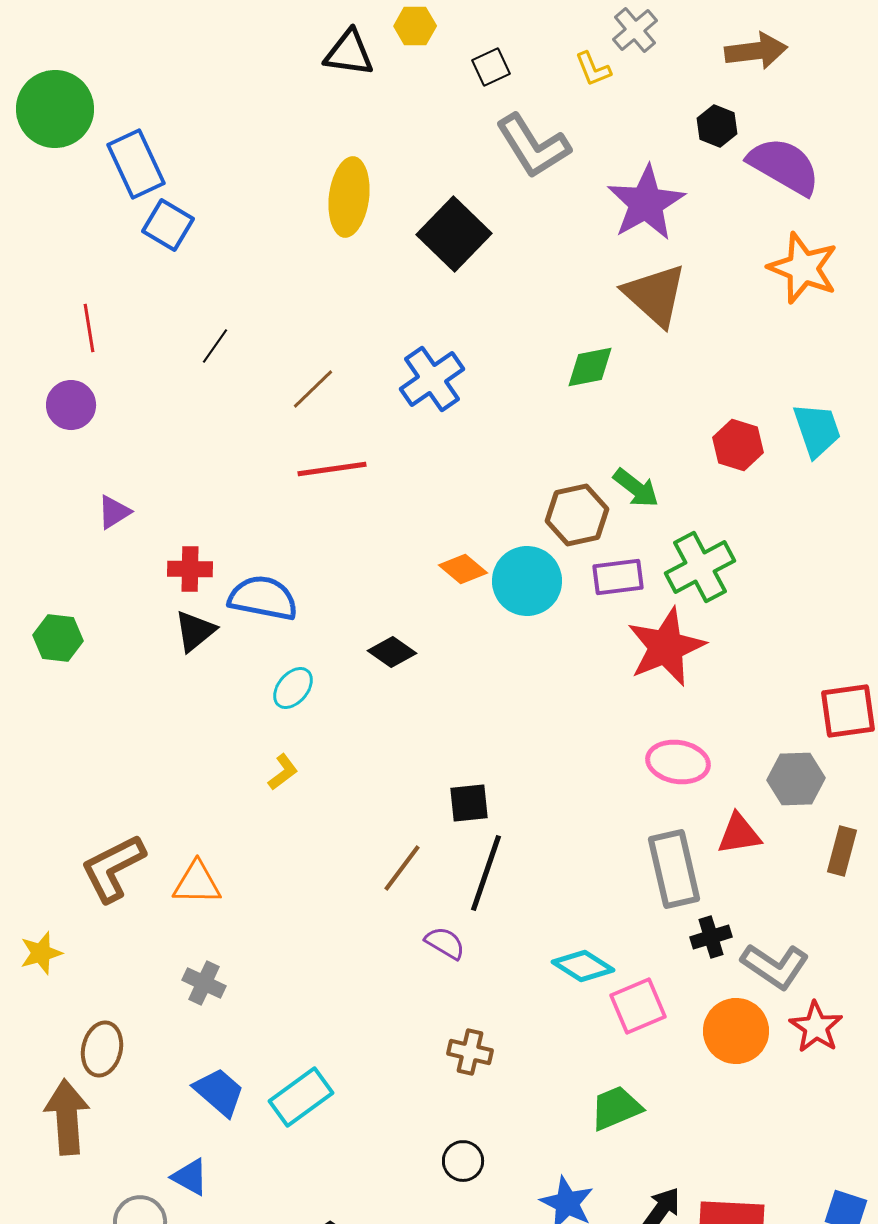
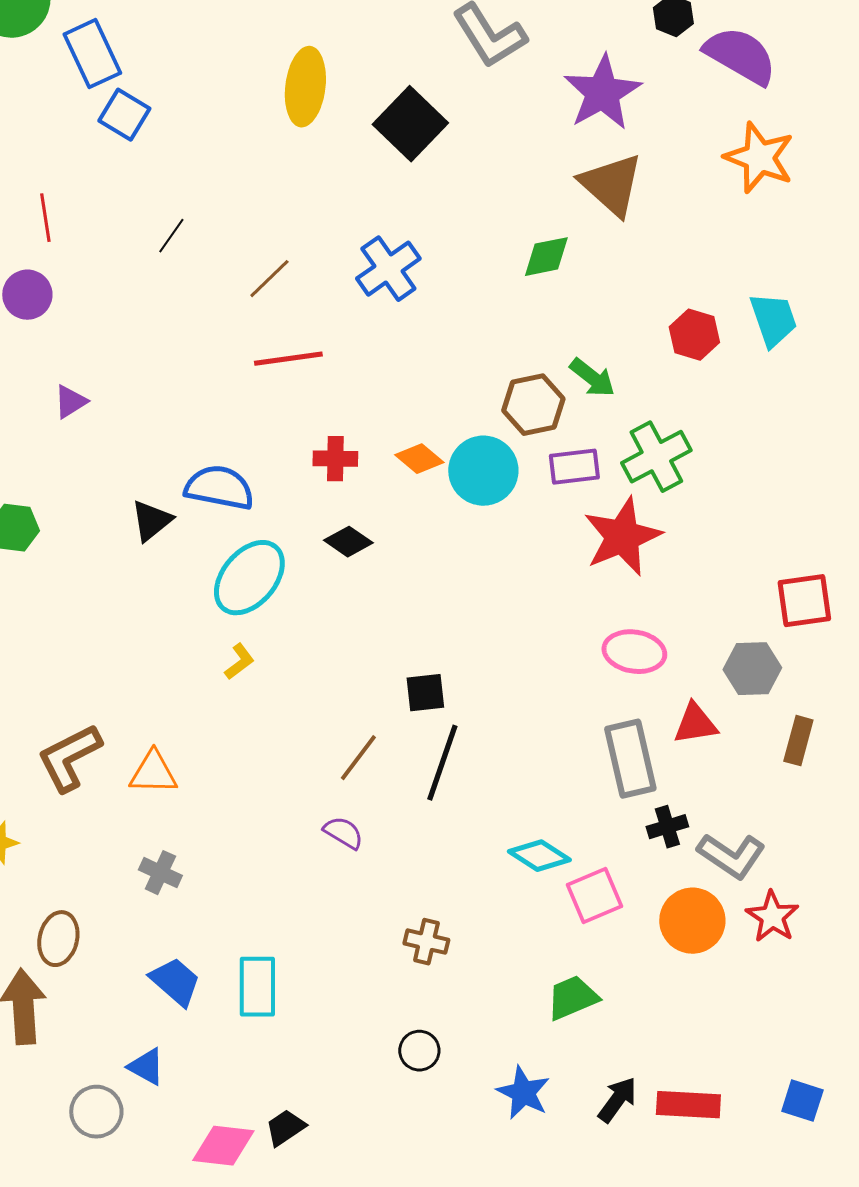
red cross: (190, 569) -> (335, 459), moved
cyan ellipse: (293, 688) -> (249, 578), size x1.8
purple semicircle: (445, 943) -> (343, 833), moved
cyan rectangle: (301, 1097) -> (257, 987), turned -54

